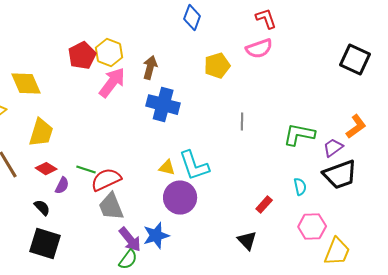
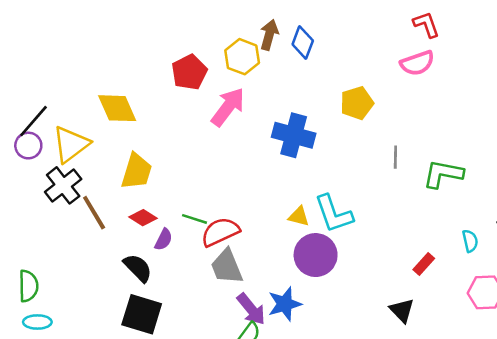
blue diamond: (192, 18) -> (303, 43), moved
yellow hexagon: (109, 53) -> (242, 57), moved
yellow pentagon: (217, 66) -> (357, 103), moved
brown arrow: (150, 68) -> (269, 35), moved
green L-shape: (299, 135) -> (443, 174), moved
black semicircle: (42, 208) -> (138, 268), size x1.4

